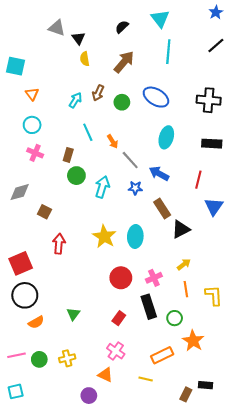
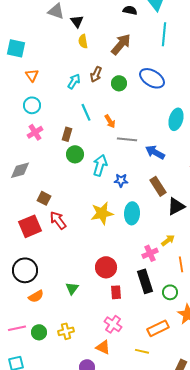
black semicircle: (122, 27) -> (130, 10), moved, turned 56
cyan ellipse: (166, 137) -> (176, 119), moved
pink cross: (35, 153) -> (35, 132), turned 35
gray line: (130, 160) -> (127, 139), turned -42
blue star: (135, 188) -> (121, 180), moved
brown square: (44, 212) -> (44, 198), moved
yellow star: (104, 236) -> (102, 213), turned 30
red arrow: (59, 244) -> (58, 220), turned -42
red square: (21, 263) -> (30, 226), moved
yellow arrow: (184, 264) -> (168, 240), moved
red circle: (121, 278) -> (106, 267), moved
red rectangle: (119, 318) -> (116, 292), turned -40

